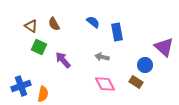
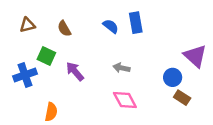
brown triangle: (31, 26) -> (27, 25), moved, turned -48
blue rectangle: (117, 32) -> (136, 23), moved
brown rectangle: (136, 82) -> (182, 98), moved
blue cross: (21, 86) -> (25, 75), moved

